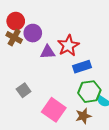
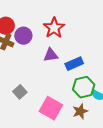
red star: (68, 46) -> (54, 28), moved
purple triangle: (48, 52) -> (51, 55), moved

